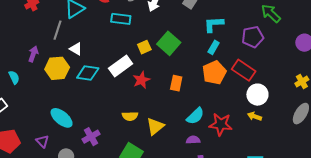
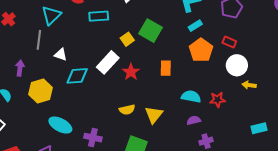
cyan rectangle: (214, 47) -> (195, 26), turned 40
yellow hexagon: (57, 68) -> (41, 91), moved
red rectangle: (244, 70) -> (229, 42), size x0.6
white circle: (257, 95) -> (237, 65), moved
cyan semicircle: (195, 116) -> (191, 97), turned -114
red star: (221, 124) -> (218, 100), size x0.7
purple cross: (91, 137) -> (93, 138), turned -36

